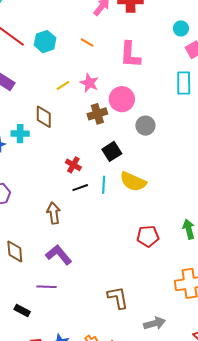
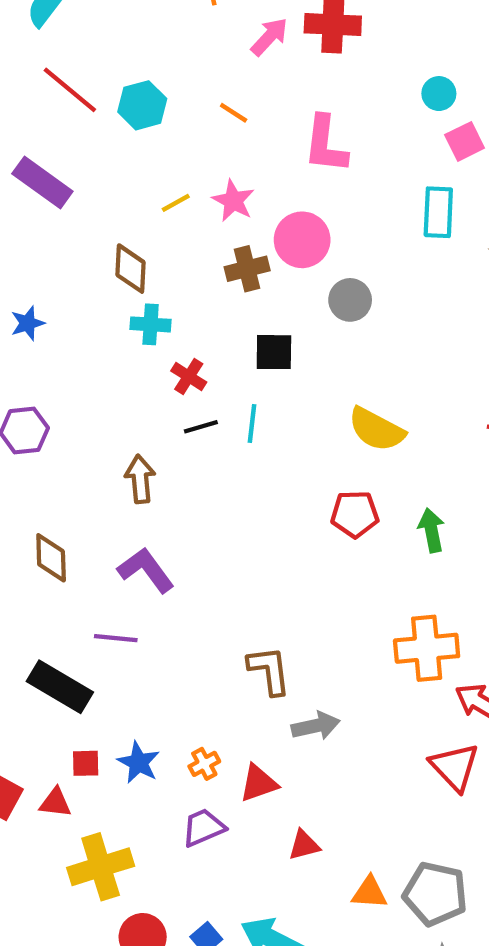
cyan cross: (20, 134) -> (151, 324), moved
black square: (112, 151) -> (274, 352), turned 30
yellow semicircle: (133, 182) -> (376, 429), moved
red pentagon: (148, 236) -> (355, 514), moved
black rectangle: (22, 311) -> (60, 687), size x1.8
gray arrow: (155, 323) -> (316, 726), moved

